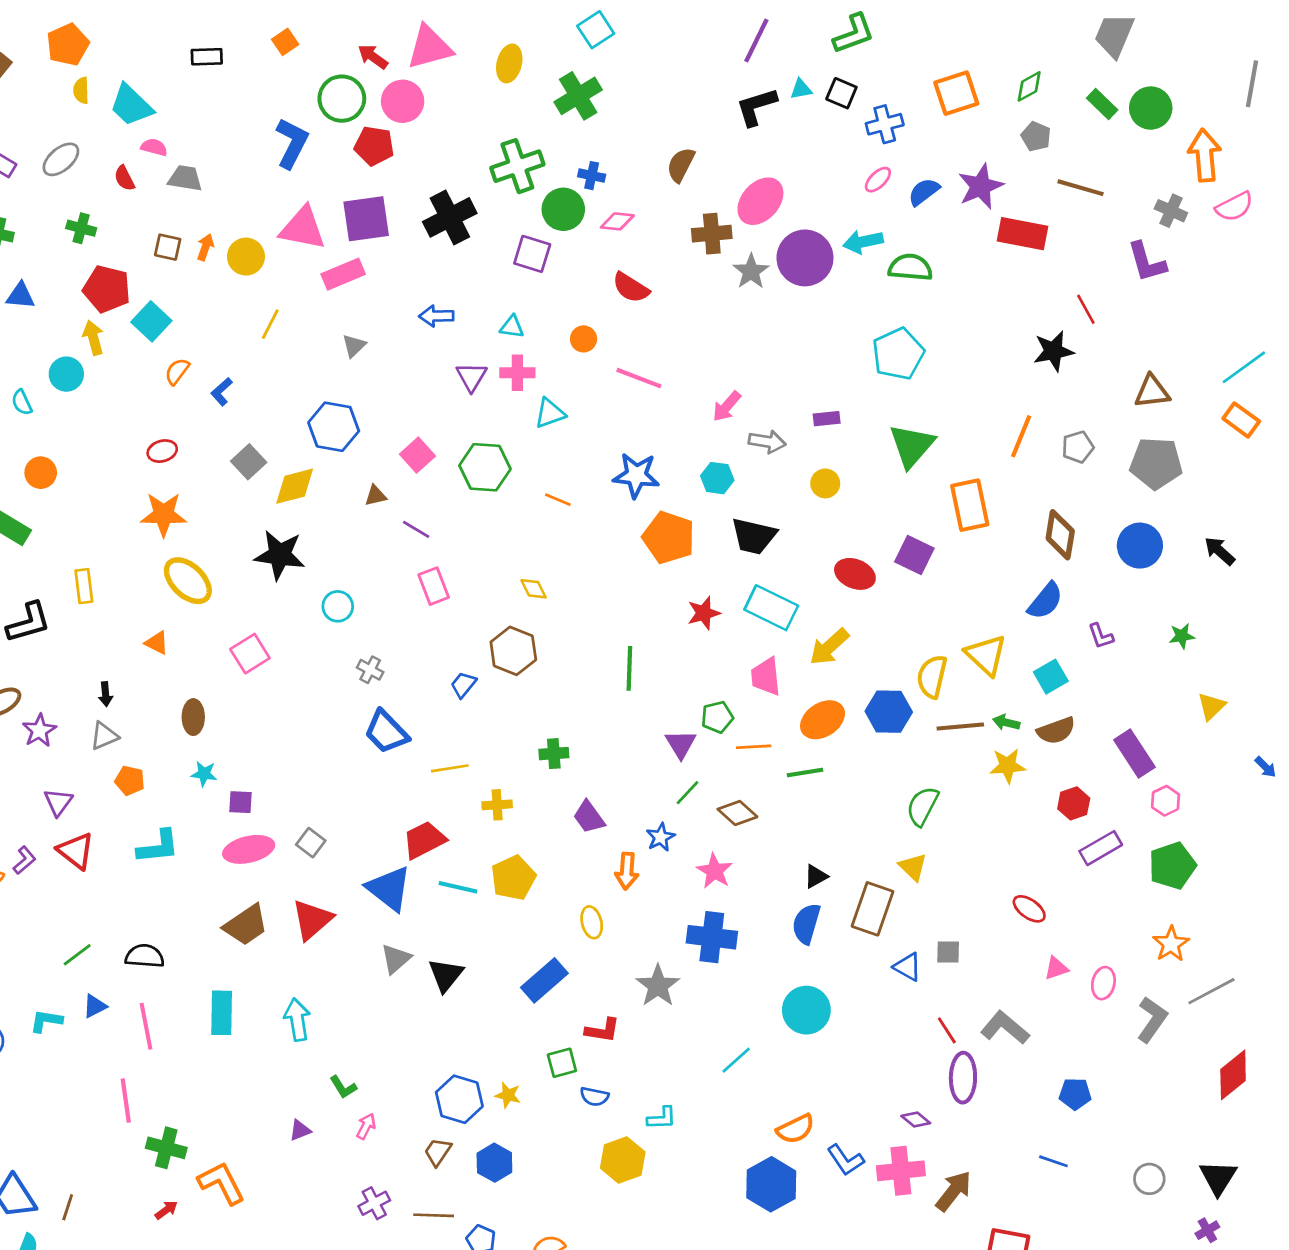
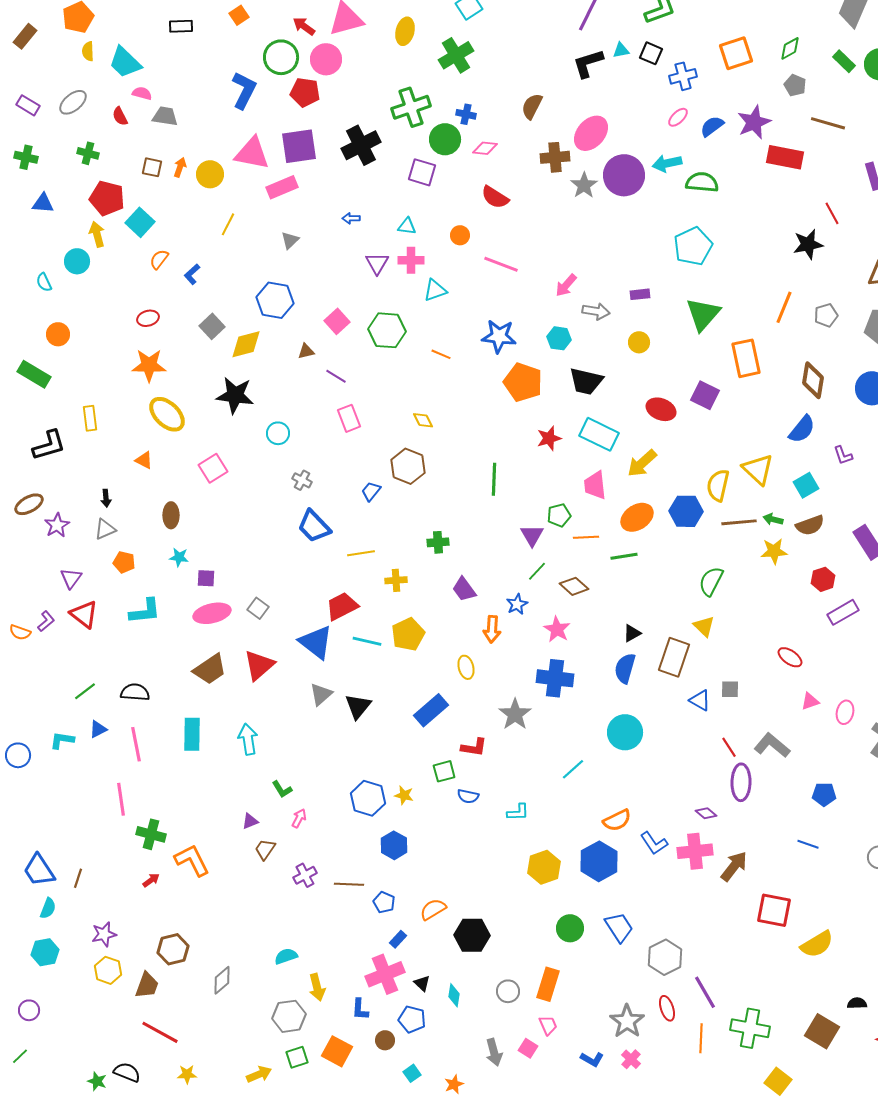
blue arrow: (436, 316) -> (351, 218), size x0.7
brown trapezoid: (438, 1152) -> (265, 849), moved
yellow hexagon: (623, 1160) -> (544, 867), moved

